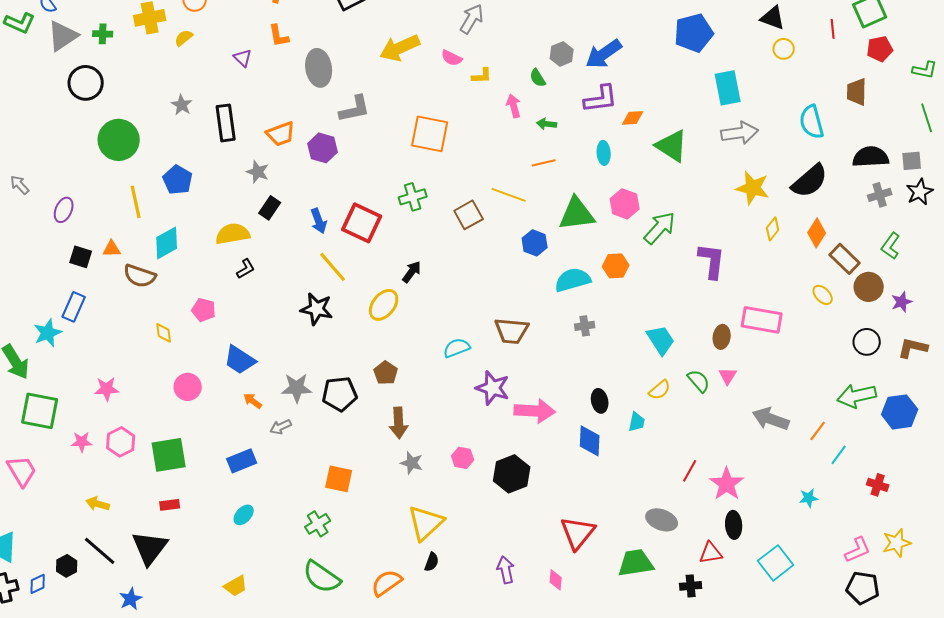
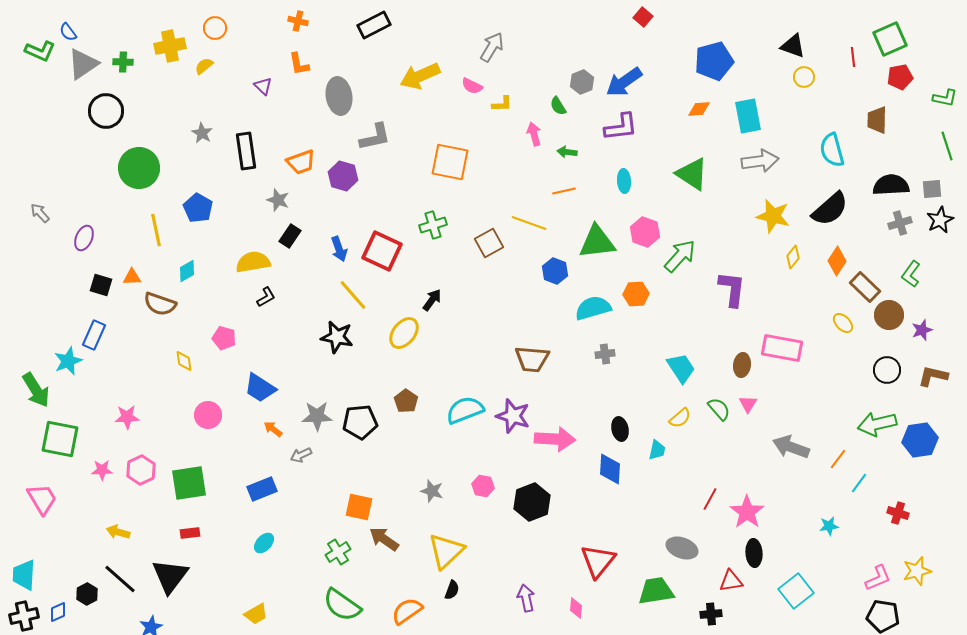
orange diamond: (633, 118) -> (699, 109), moved
cyan diamond: (167, 243) -> (187, 271), size x0.7
cyan semicircle: (457, 348) -> (465, 410), moved, size x1.4
brown arrow: (399, 423) -> (384, 539), moved, turned 128

